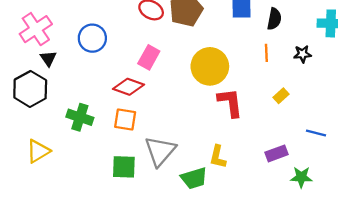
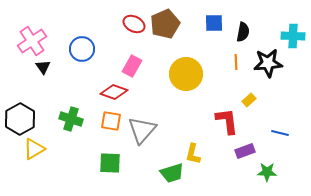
black star: (302, 54) -> (268, 63), size x1.8
black hexagon: (30, 89) -> (20, 119), moved
red L-shape: (230, 103) -> (227, 121), moved
gray triangle: (160, 151) -> (142, 130), moved

